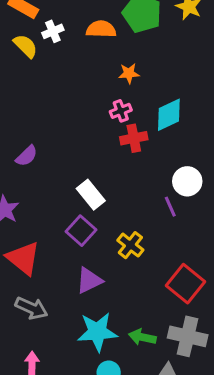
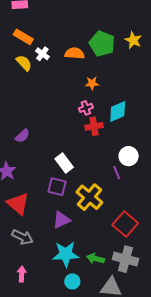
white cross: (53, 31) -> (42, 54), turned -32
purple square: (81, 231) -> (57, 187), turned -30
yellow cross: (130, 245) -> (89, 197), size x1.5

